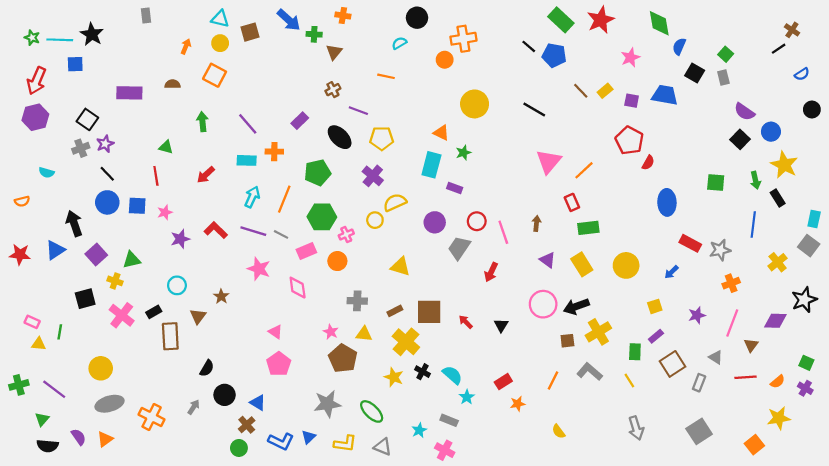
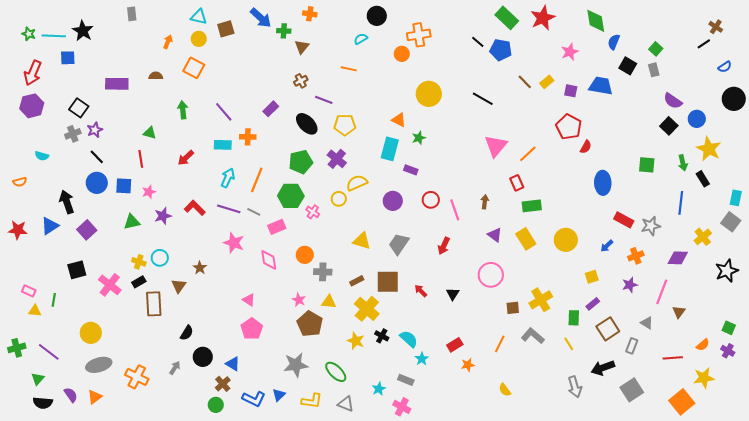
black circle: (812, 110) -> (734, 99), size x1.5
green pentagon: (317, 173) -> (301, 162), moved
pink cross: (346, 234) -> (313, 212), turned -32
gray trapezoid: (459, 248) -> (399, 244), moved
green triangle: (132, 260) -> (132, 222), moved
orange circle: (337, 261) -> (305, 255), moved
yellow cross: (115, 281) -> (139, 262), moved
orange cross: (731, 283) -> (636, 256), moved
black arrow: (576, 306) -> (603, 368), moved
purple diamond: (775, 321) -> (678, 258), moved
red line: (746, 377) -> (673, 358), moved
orange square: (754, 445) -> (682, 402), size x1.4

